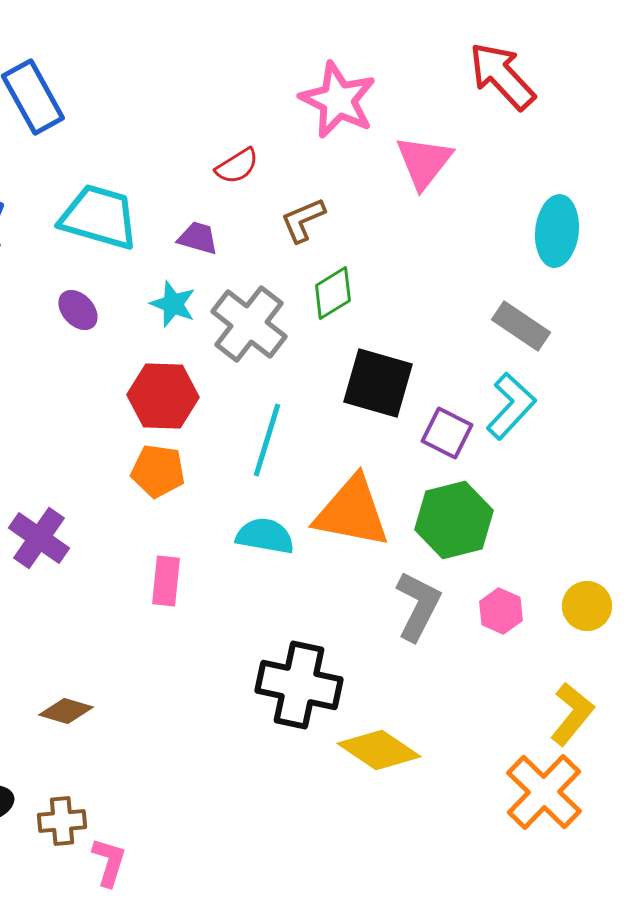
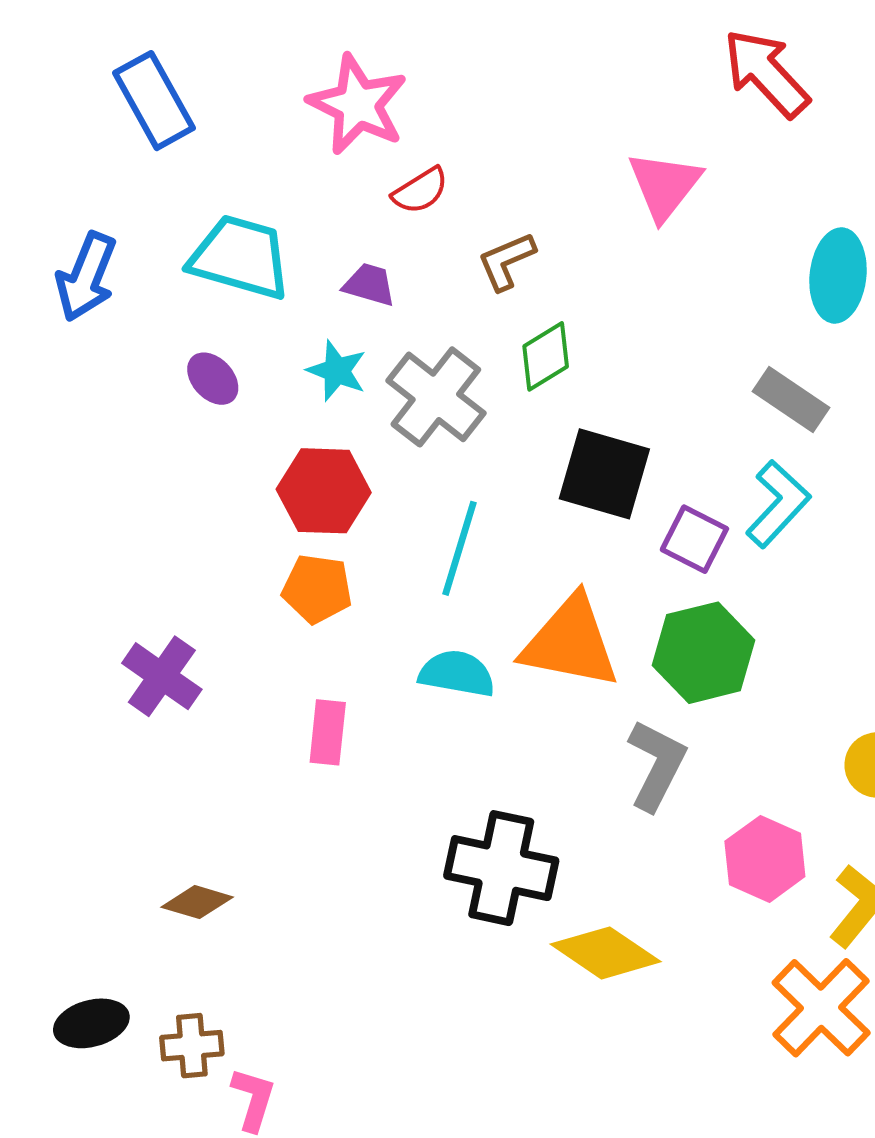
pink star: (338, 100) -> (358, 104), moved
pink hexagon: (501, 611) -> (765, 859), moved, size x1.4

